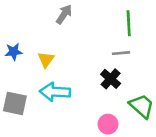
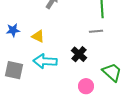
yellow triangle: (46, 59) -> (38, 36), turned -40
black cross: (111, 79) -> (79, 54), moved

